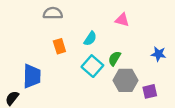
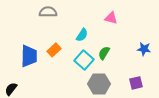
orange rectangle: (59, 46) -> (54, 50), moved, turned 64
blue trapezoid: (32, 76) -> (29, 56), moved
gray hexagon: (126, 80) -> (99, 84), moved

